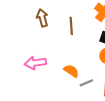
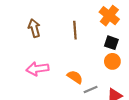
brown arrow: (42, 18) -> (34, 28), moved

